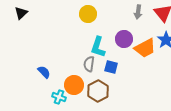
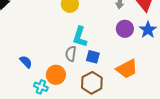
purple circle: (124, 39) -> (125, 29), moved
orange trapezoid: (145, 48) -> (127, 69), moved
brown hexagon: (98, 91) -> (92, 83), moved

